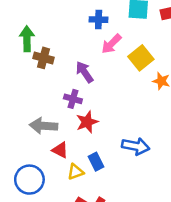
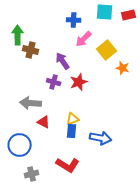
red star: (87, 122) -> (79, 82), moved
blue arrow: (136, 146) -> (101, 138), moved
blue rectangle: (96, 162) -> (72, 131), turned 32
yellow triangle: (76, 172) -> (73, 119), moved

